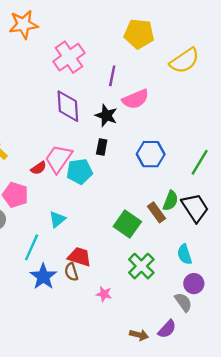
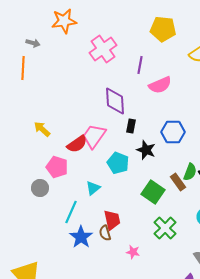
purple diamond: (68, 106) -> (115, 101), moved
black star: (106, 115) -> (146, 150), moved
red semicircle: (39, 168) -> (77, 144), size x1.5
cyan pentagon: (79, 172) -> (118, 163), moved, turned 30
red trapezoid: (79, 257) -> (112, 220), turned 60

